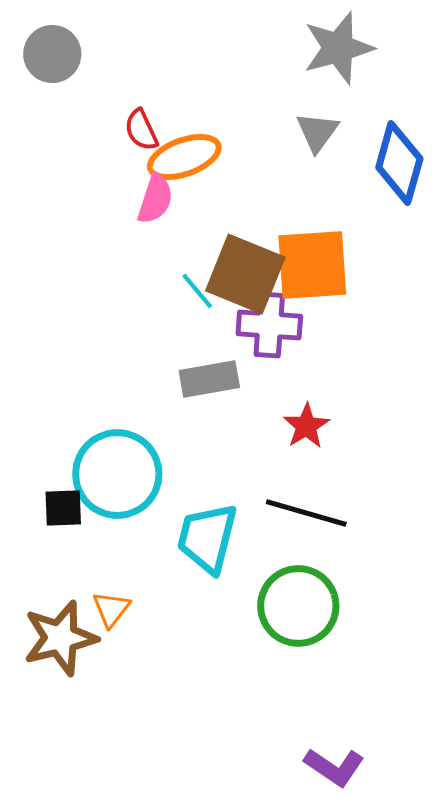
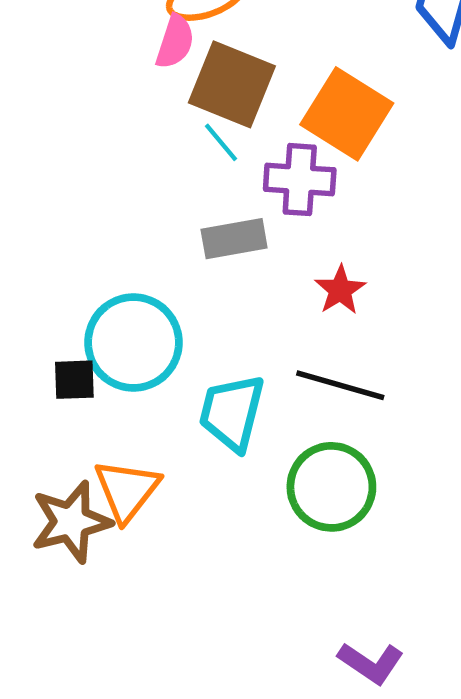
orange square: (312, 265) -> (347, 114), turned 36
brown square: (245, 274) -> (232, 84), moved
orange triangle: (111, 609) -> (127, 490), size x1.6

